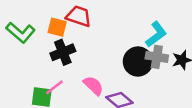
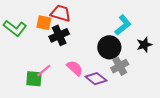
black cross: (63, 52) -> (59, 35), moved
gray cross: (157, 57) -> (120, 66), moved, turned -36

